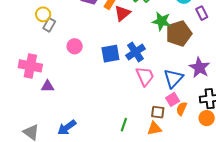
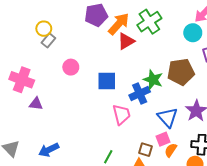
green star: (161, 21) -> (153, 80), moved
blue cross: (135, 52) -> (140, 94), moved
pink trapezoid: (145, 76) -> (121, 114), moved
blue triangle: (173, 78) -> (168, 117), turned -35

